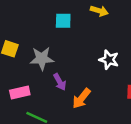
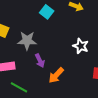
cyan square: (63, 21) -> (47, 12), turned 32

